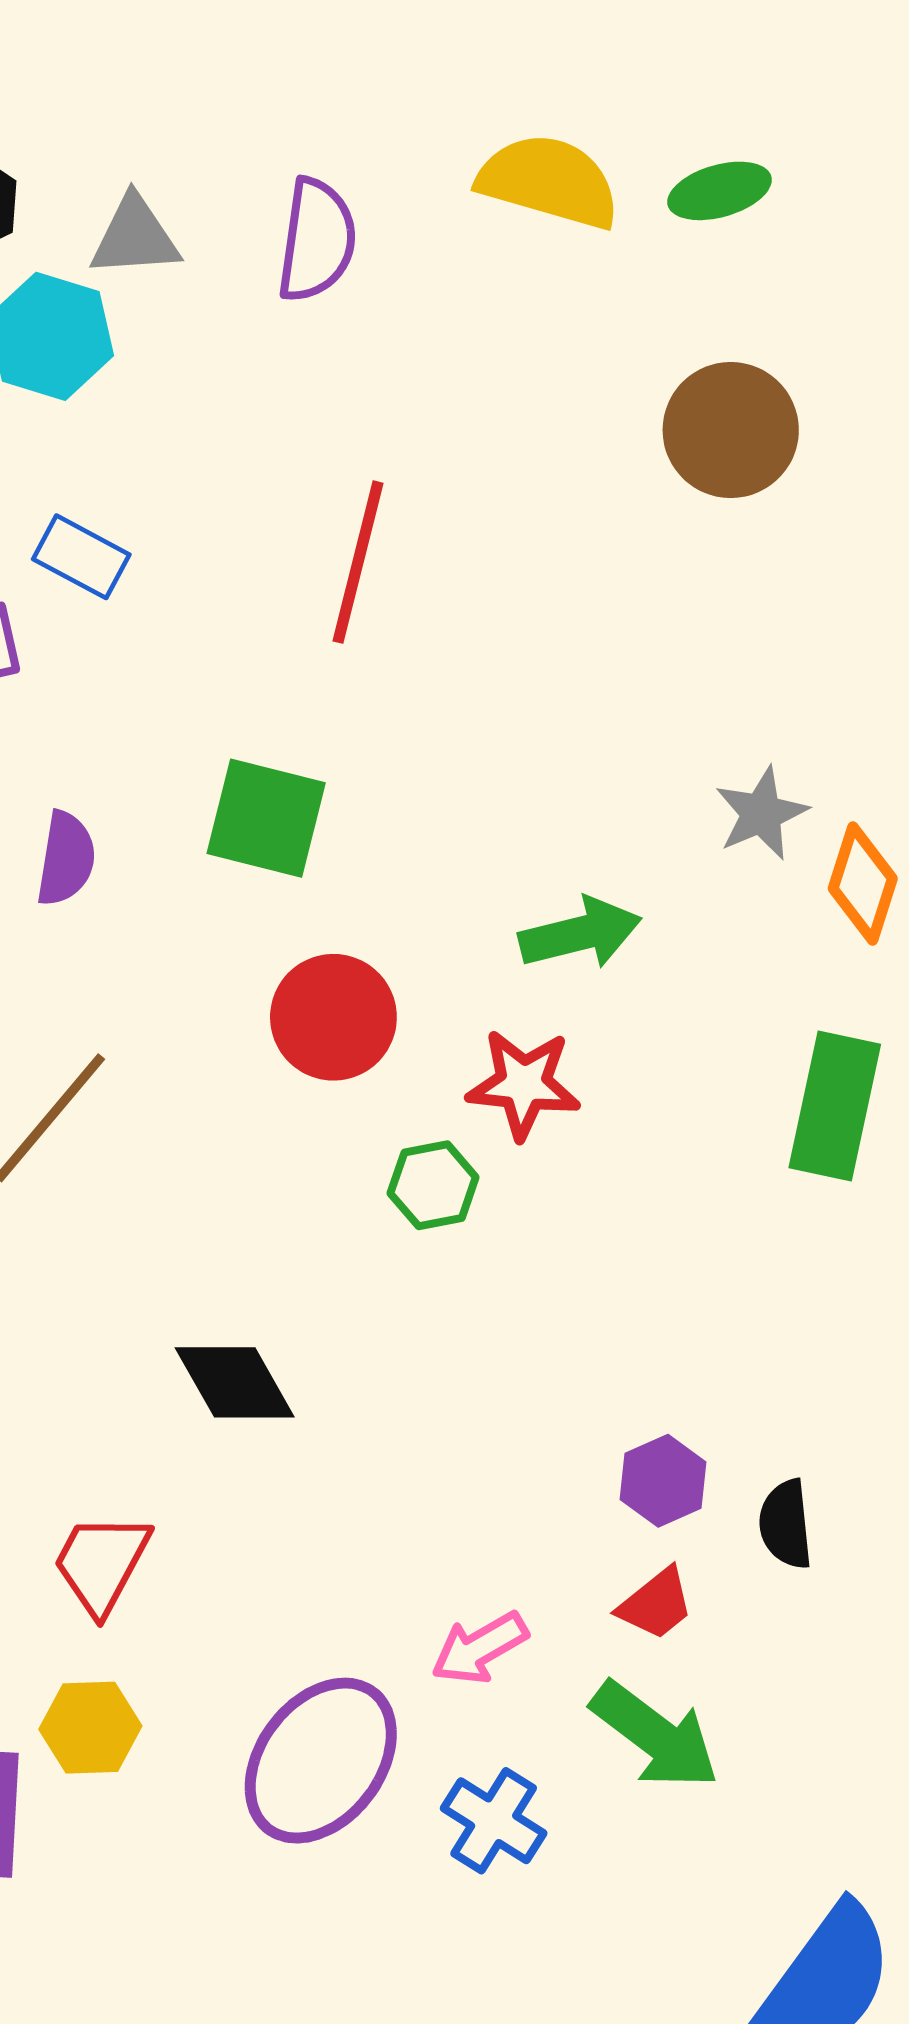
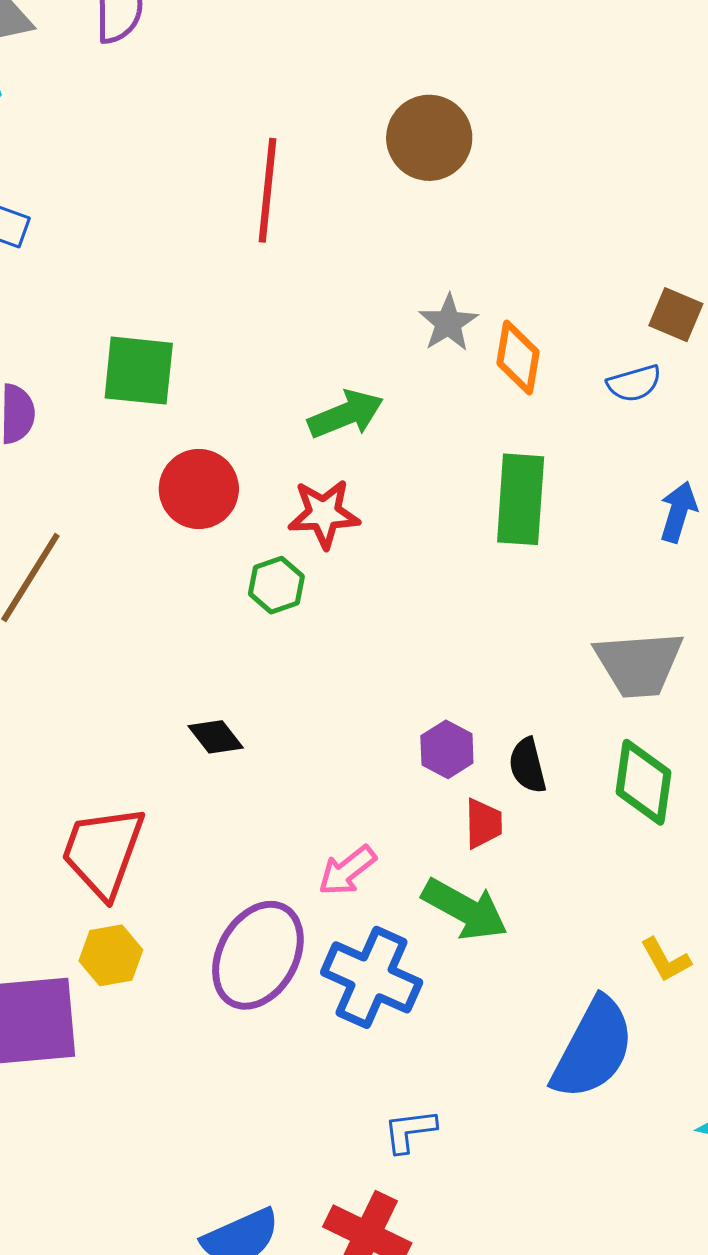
brown circle: (731, 430) -> (429, 138), moved
red line: (358, 562) -> (267, 190), moved
black diamond: (235, 1382) -> (216, 737), moved, size x0.7
red trapezoid: (101, 1563) -> (103, 852), size x1.4
red trapezoid: (656, 1604) -> (483, 823), moved, turned -44
blue cross: (494, 1821) -> (372, 977), size x1.5

